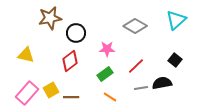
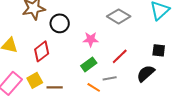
black square: (175, 60) -> (159, 50), turned -32
red diamond: (70, 61) -> (42, 51), moved
black semicircle: (162, 83) -> (146, 73), turned -30
gray line: (141, 88) -> (110, 78), moved

